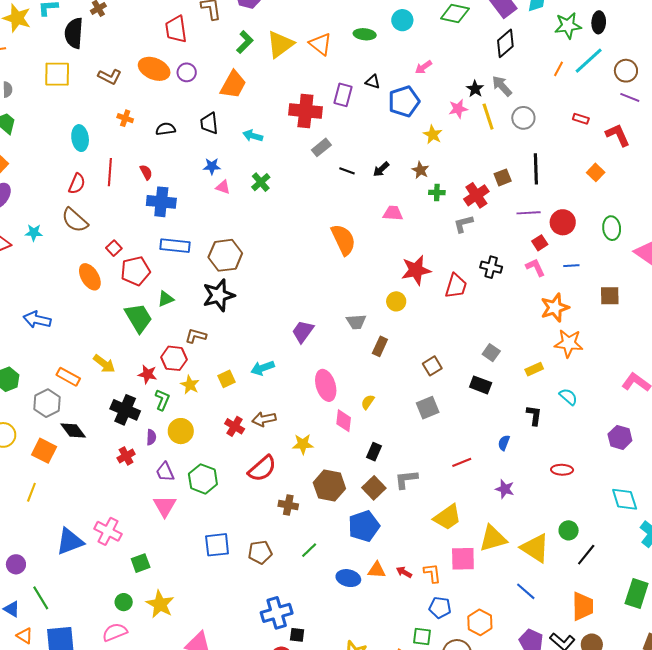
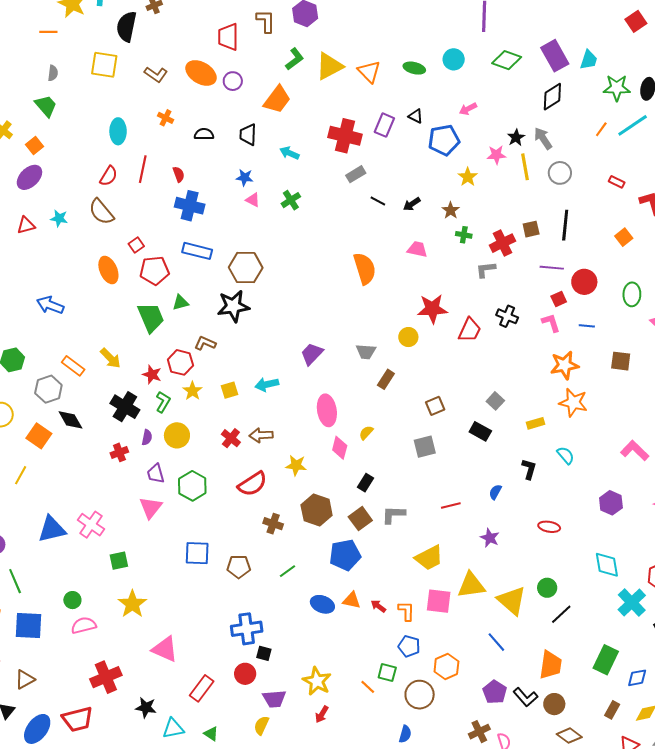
green circle: (124, 602) -> (72, 600), moved

